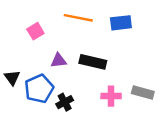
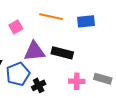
purple triangle: (59, 61) -> (34, 51), size x1.6

